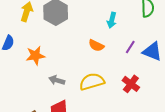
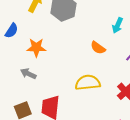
gray arrow: (57, 80) -> (28, 74), moved

